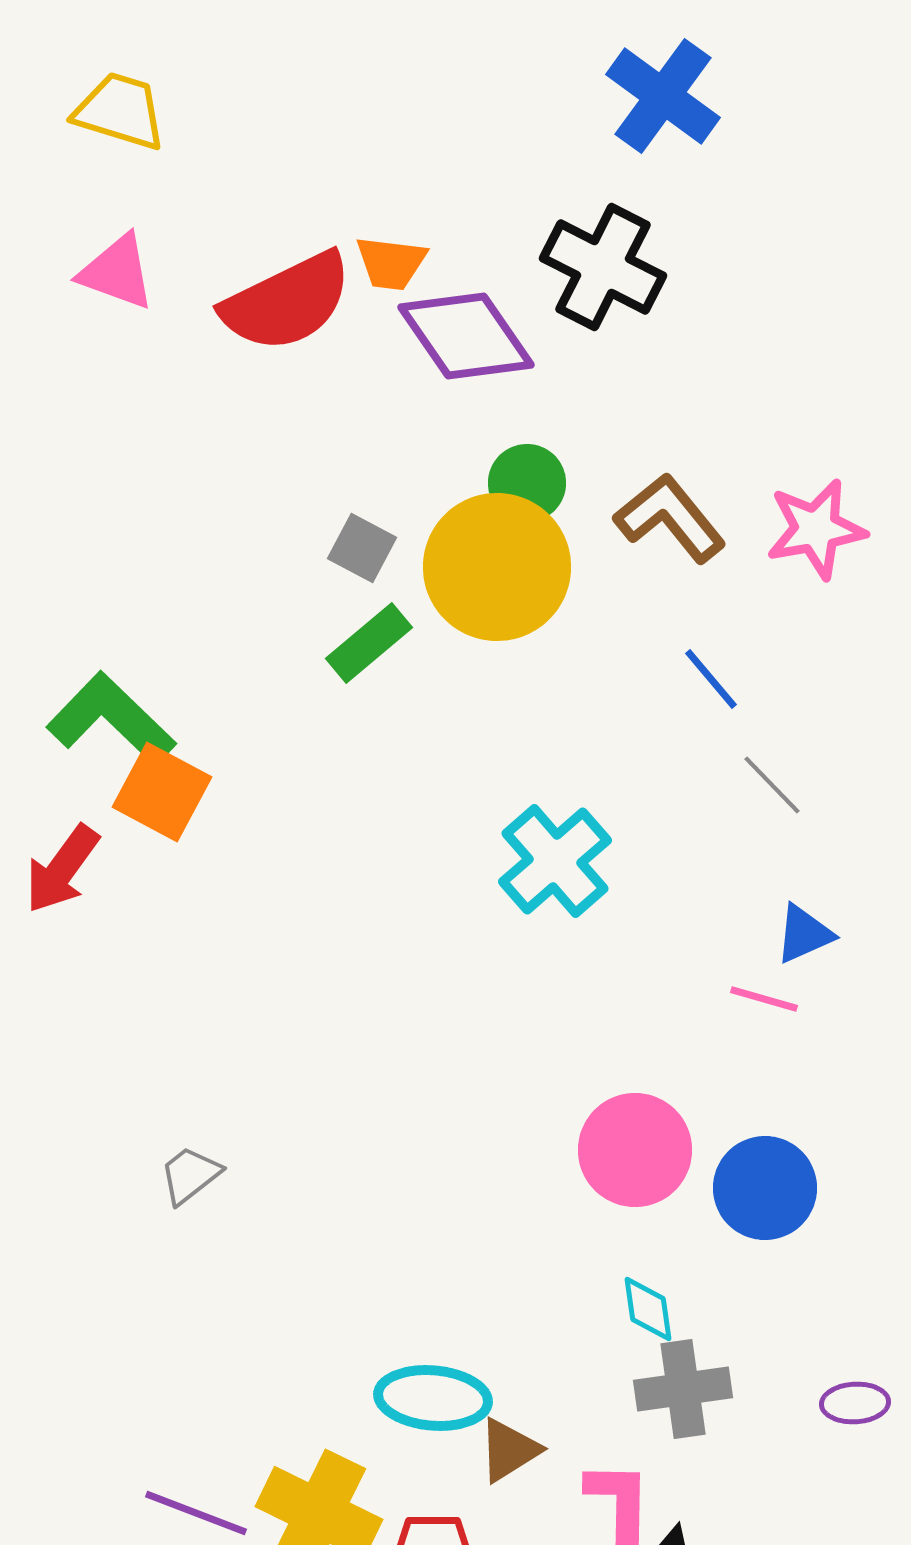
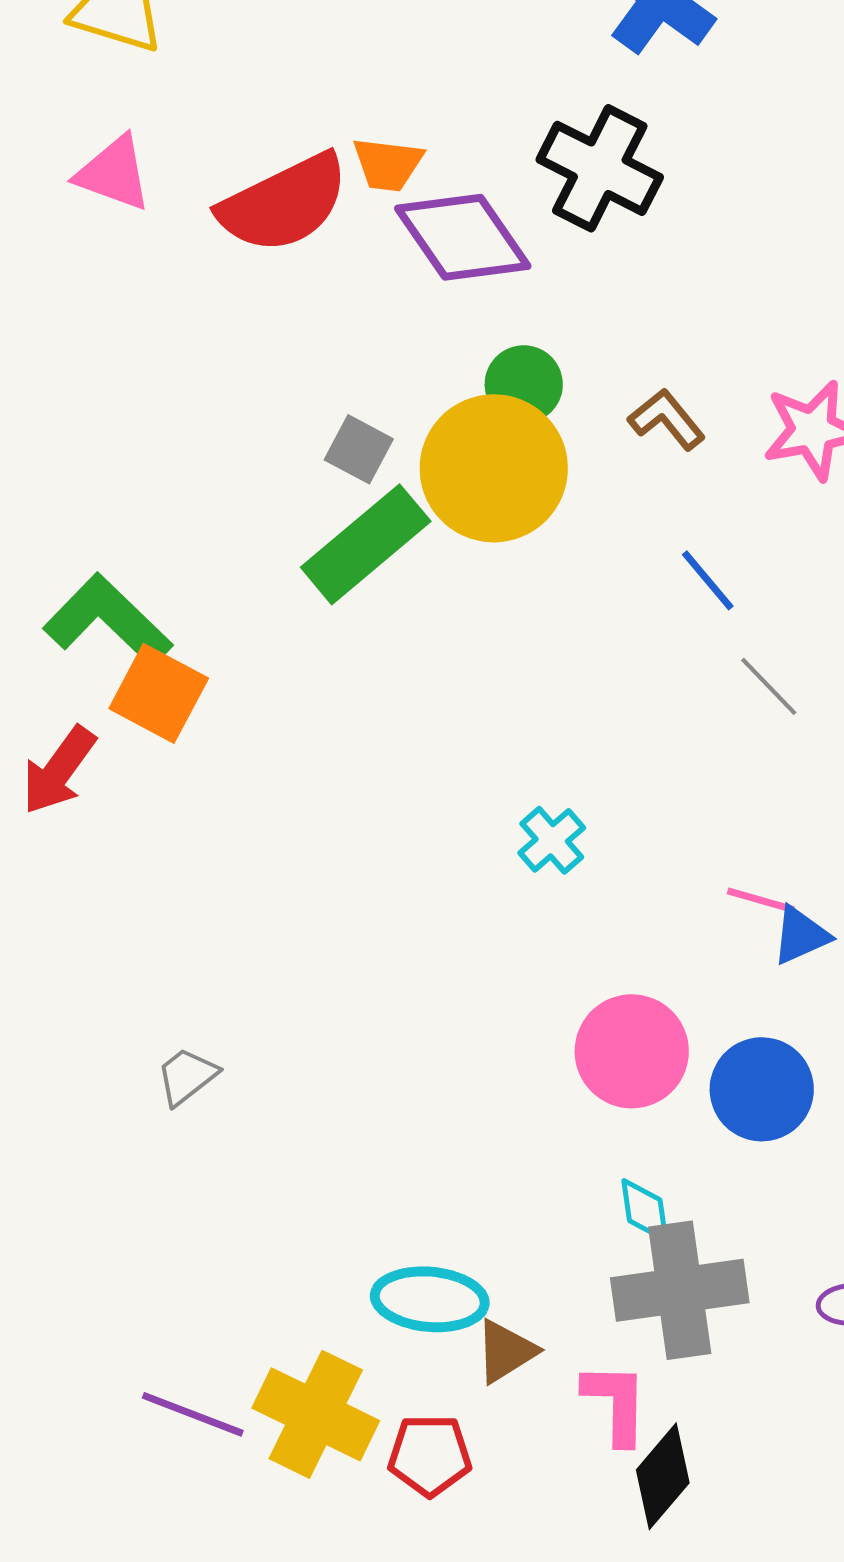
brown L-shape: (670, 518) -> (667, 419), size x0.7
green rectangle: (369, 643) -> (366, 544), size x1.5
cyan cross: (555, 861) -> (552, 840), moved, size x0.6
blue triangle: (804, 934) -> (801, 935), moved
gray cross: (683, 1389) -> (680, 1290), size x1.4

